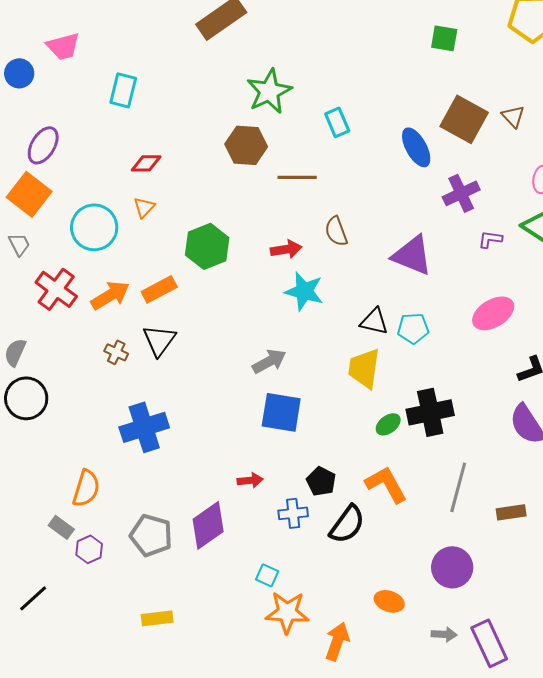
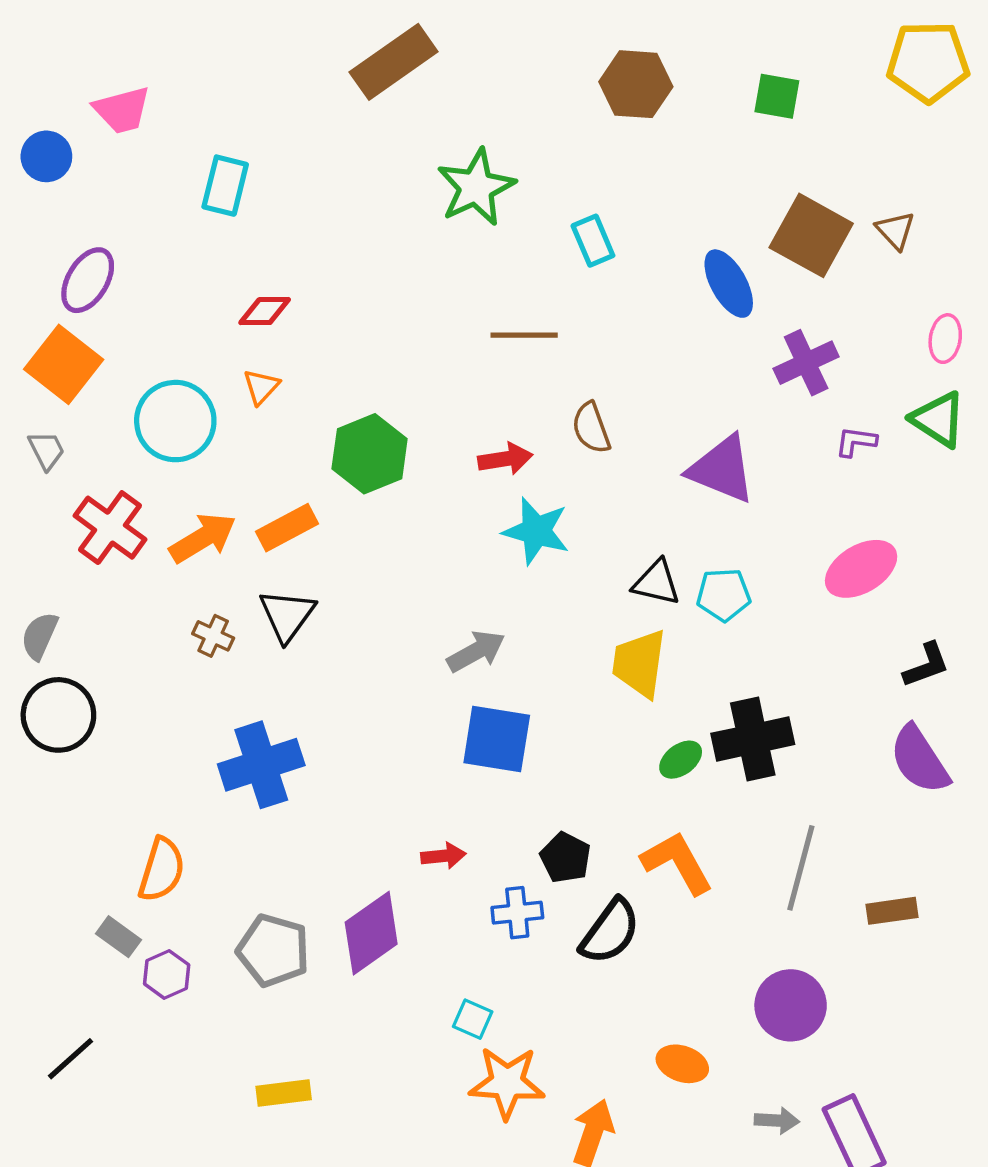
brown hexagon: (246, 145) -> (636, 84), moved

